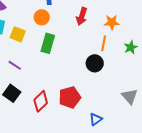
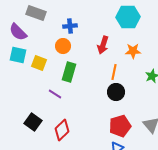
orange line: (104, 43) -> (114, 72), moved
purple line: (15, 65) -> (55, 94), moved
red pentagon: (70, 97) -> (120, 126), moved

